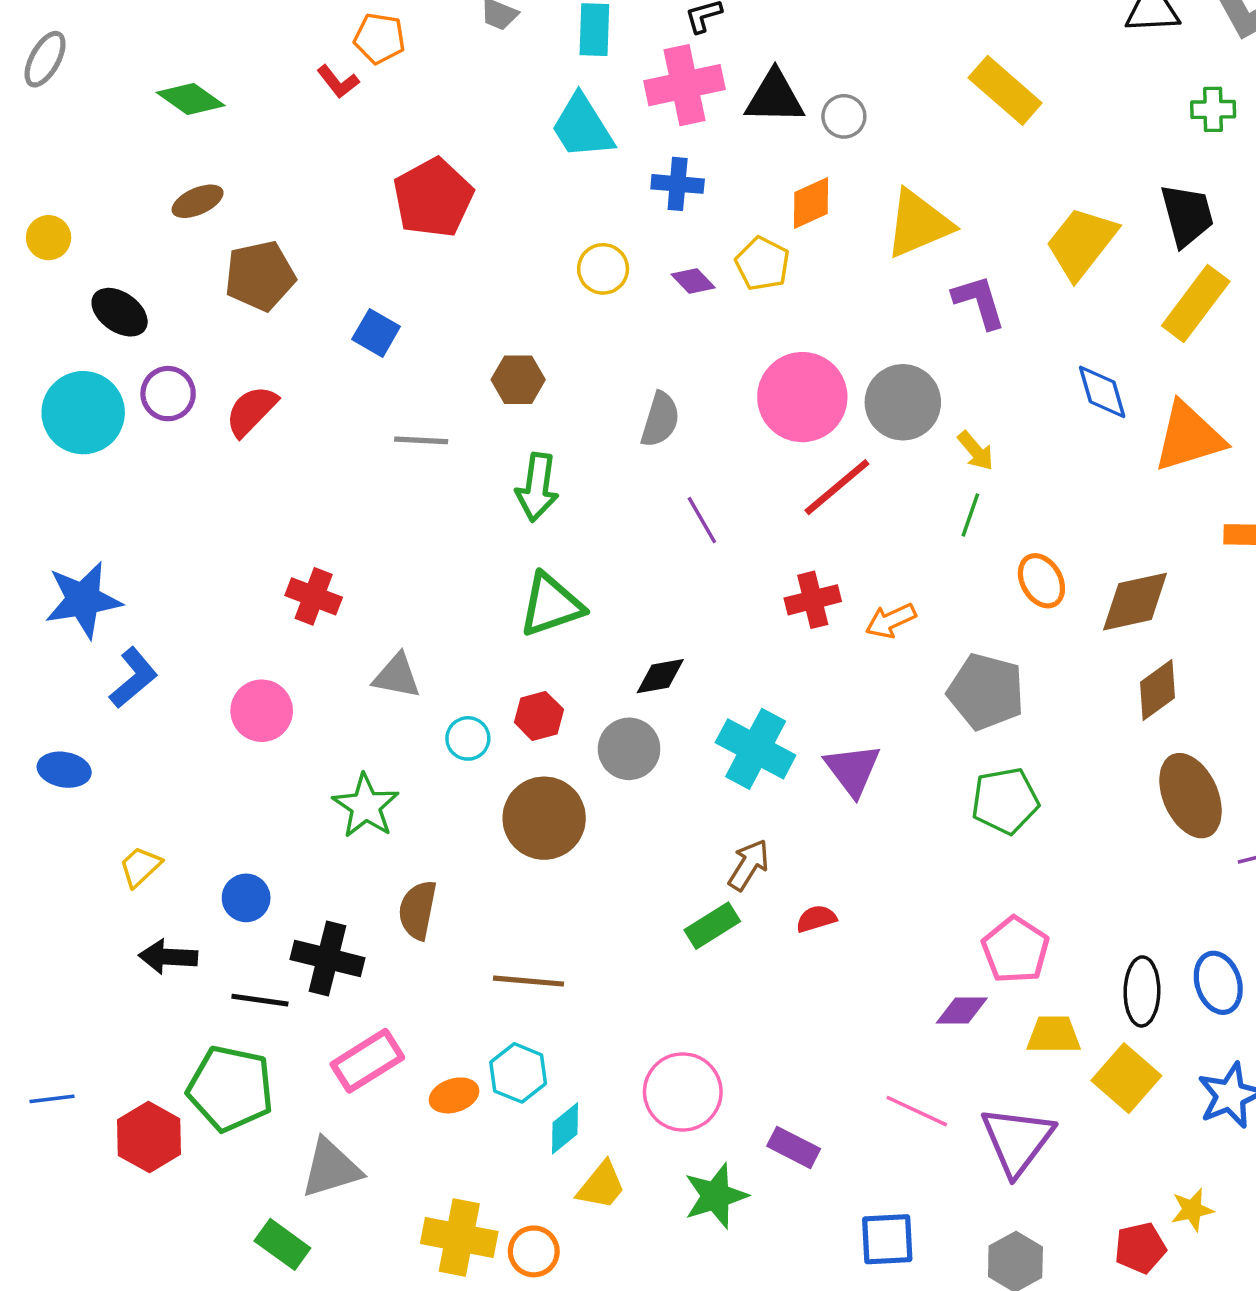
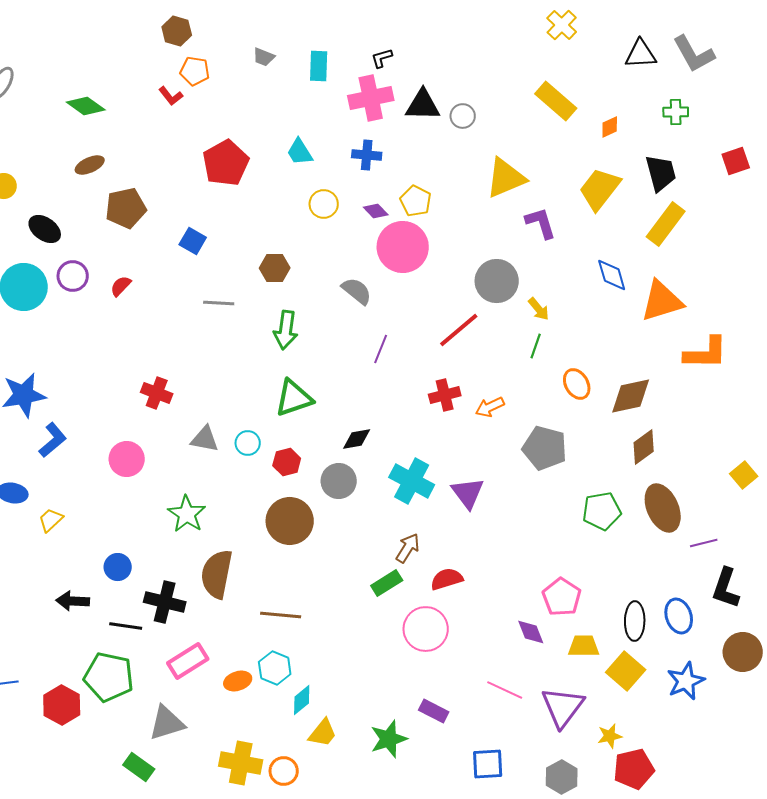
cyan trapezoid: (582, 127) -> (300, 152), moved, size x0.7
orange diamond: (811, 203) -> (610, 127), moved, size x0.7
pink circle: (802, 397) -> (403, 247), moved
red semicircle: (251, 411) -> (121, 286), size x0.7
gray semicircle: (660, 420) -> (357, 291), turned -68
purple line: (702, 520) -> (381, 349), turned 52
cyan circle: (468, 738) -> (248, 443), moved
green pentagon: (1005, 801) -> (602, 511), moved
yellow trapezoid: (140, 867) -> (51, 520), moved
brown semicircle: (418, 910) -> (217, 574), size x1.4
red semicircle: (816, 919) -> (447, 579), size x1.4
purple diamond: (962, 1011) -> (531, 632), turned 68
pink circle: (683, 1092) -> (426, 629), moved
yellow star: (1192, 1210) -> (610, 736), moved
red pentagon: (1140, 1248) -> (634, 769), size x1.4

